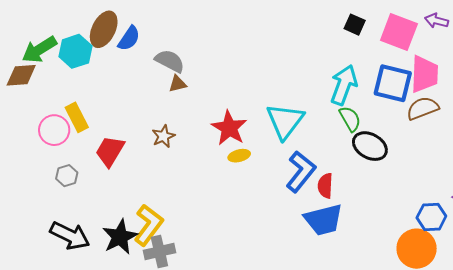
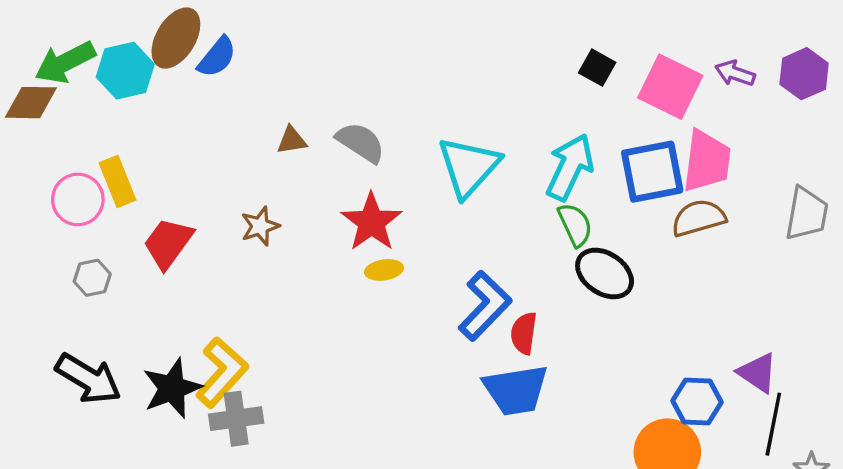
gray semicircle: (170, 61) -> (361, 142), moved
blue square: (393, 83) -> (652, 172), turned -30
cyan triangle: (285, 121) -> (469, 167), moved

